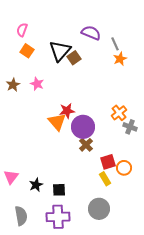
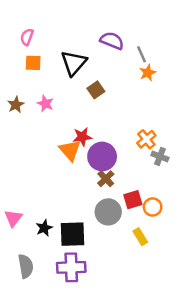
orange square: (27, 51) -> (33, 63), turned -32
brown square: (74, 58) -> (96, 90), moved
yellow rectangle: (105, 179) -> (140, 237), moved
black square: (59, 190) -> (72, 234), size x1.6
gray circle: (99, 209) -> (108, 212), moved

